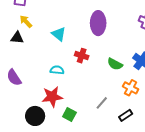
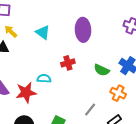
cyan triangle: (59, 34) -> (43, 32), moved
red cross: (82, 56) -> (68, 63), turned -32
red star: (52, 97) -> (26, 92), moved

